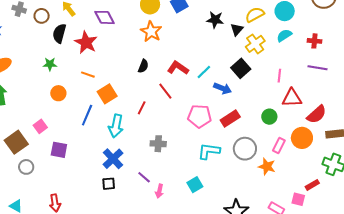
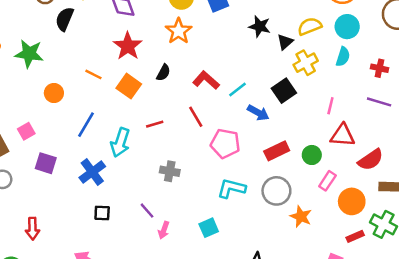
cyan semicircle: (284, 35) -> (343, 57), turned 133
red star: (86, 42) -> (128, 46), moved
green star: (50, 64) -> (29, 54), moved, size x1.6
red line: (165, 91) -> (196, 117), moved
orange square: (107, 94) -> (129, 86), moved, turned -30
red line: (142, 108) -> (155, 124), turned 40
red rectangle: (230, 119) -> (277, 151), moved
orange circle: (302, 138) -> (352, 201), moved
pink rectangle: (279, 145) -> (327, 181), moved
blue cross: (113, 159) -> (92, 172), moved
red rectangle: (312, 185) -> (355, 236), moved

